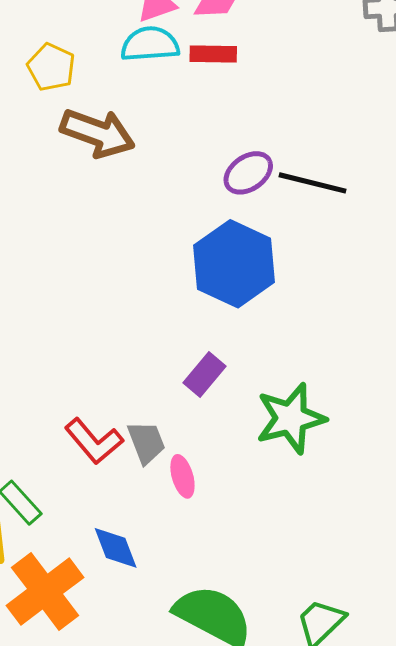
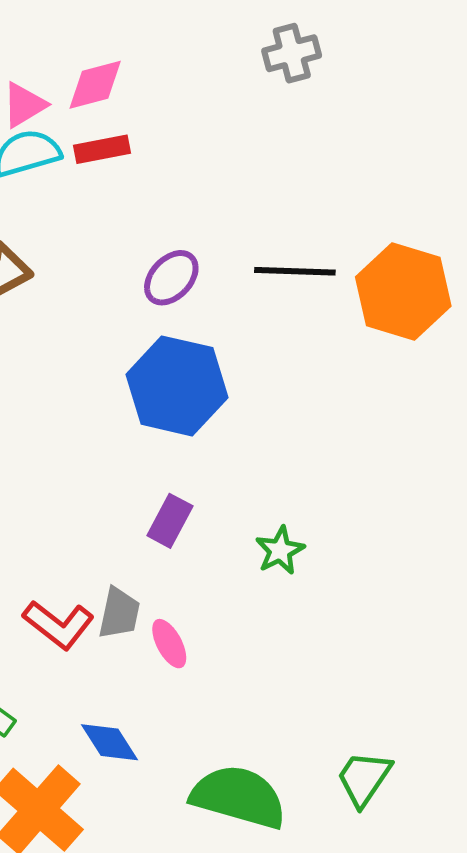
black line: (312, 183) -> (295, 271), moved
green star: (291, 418) -> (280, 550), size x0.6
gray trapezoid: (146, 442) -> (119, 613), turned 45

